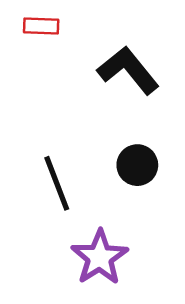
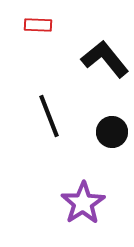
black line: (57, 183) -> (49, 116), moved

